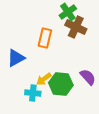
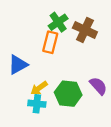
green cross: (68, 12) -> (58, 22), moved
yellow arrow: (44, 79) -> (39, 88), moved

